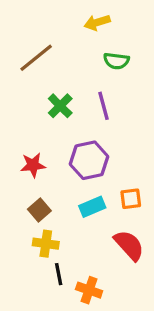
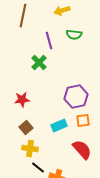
brown line: (36, 58) -> (23, 16), moved, turned -40
purple line: (103, 106) -> (49, 41), moved
purple hexagon: (89, 160) -> (76, 97), moved
black line: (59, 274) -> (38, 168), turned -40

